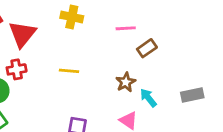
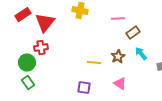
yellow line: (69, 71) -> (94, 63), moved
cyan arrow: (148, 98) -> (141, 54), moved

